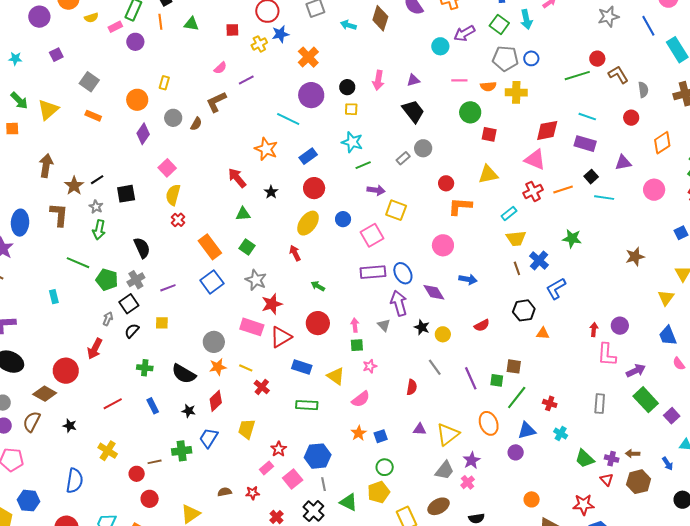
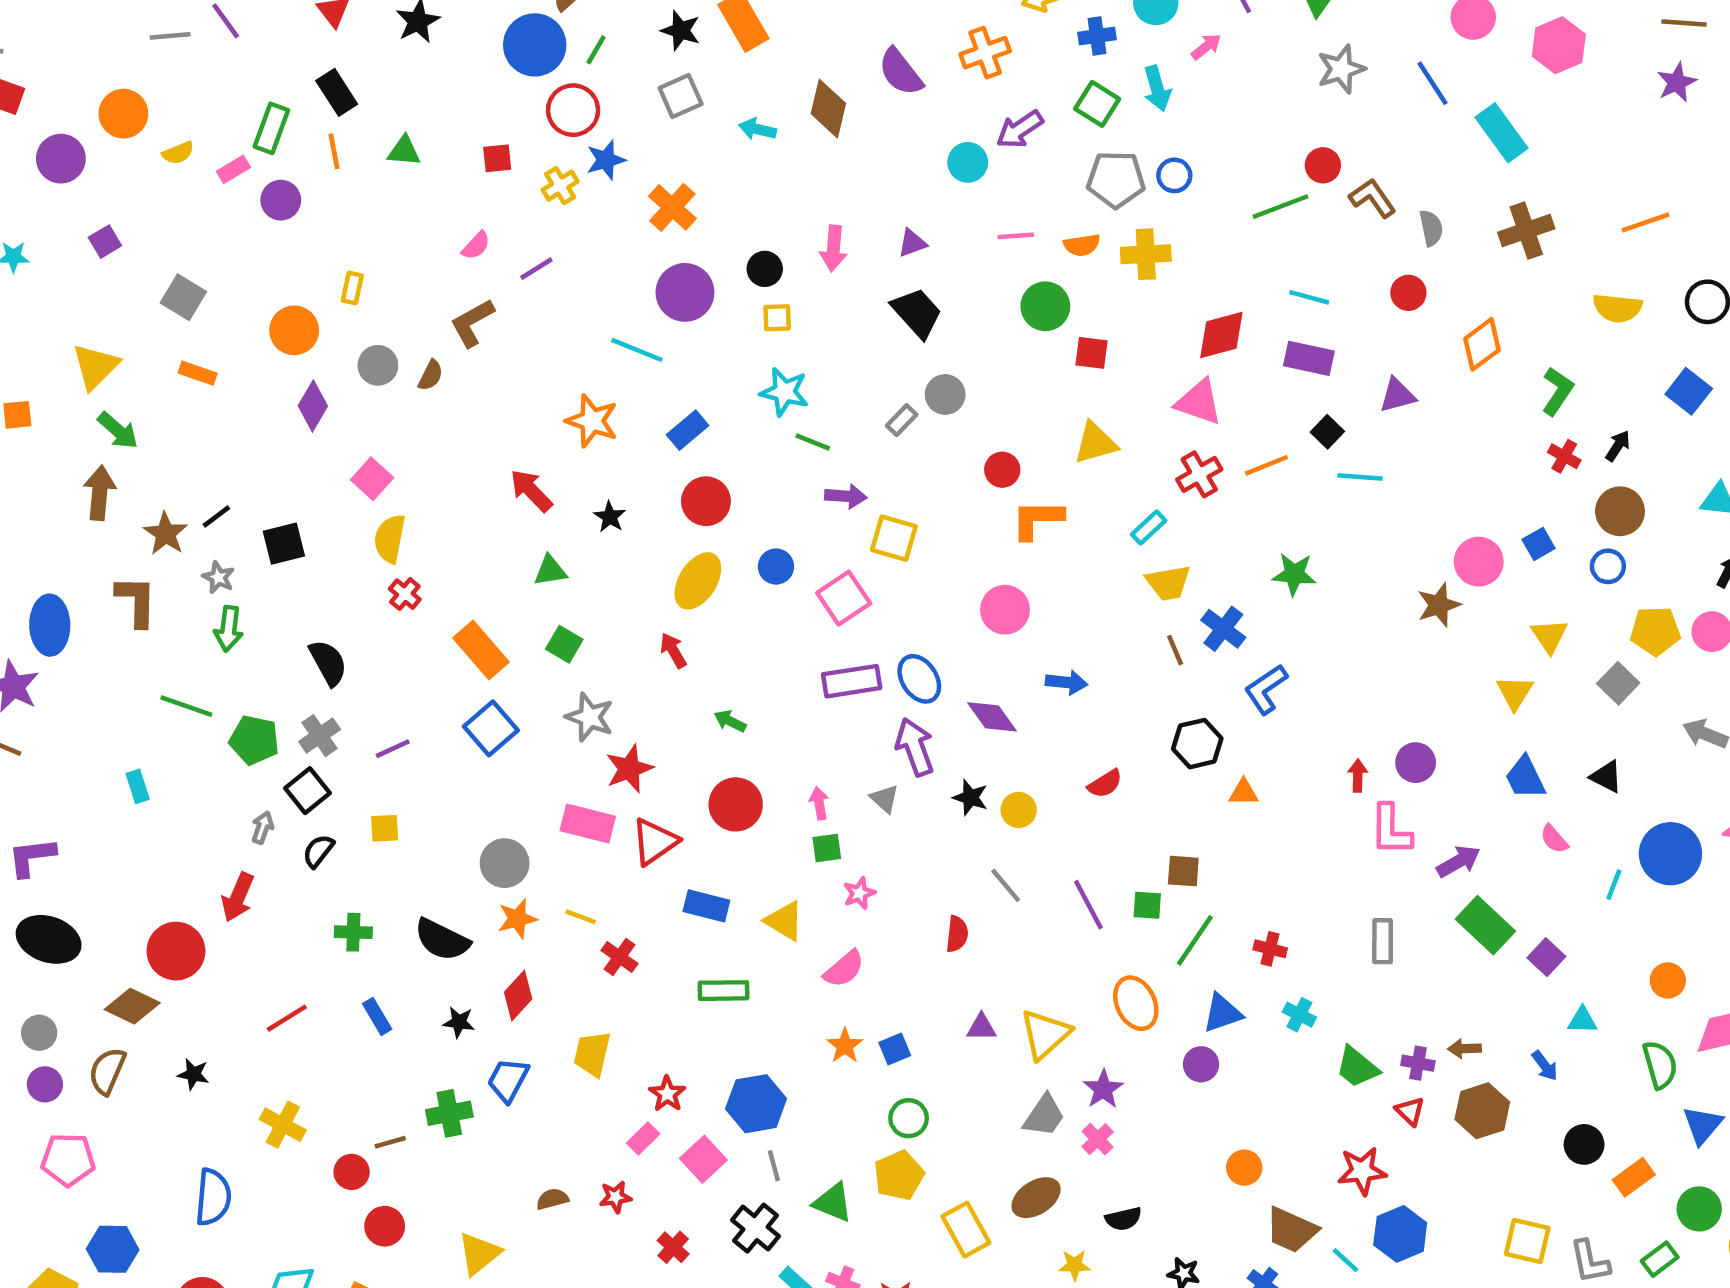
green arrow: (19, 101) -> (118, 431), moved
green line: (363, 165) -> (813, 442), turned 49
pink circle: (654, 190) -> (1479, 562), moved

